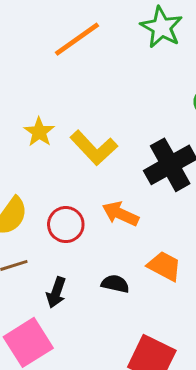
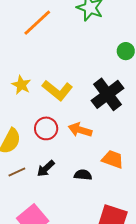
red circle: (66, 225) -> (46, 128), moved
black arrow: (56, 292) -> (46, 168), moved, turned 36

